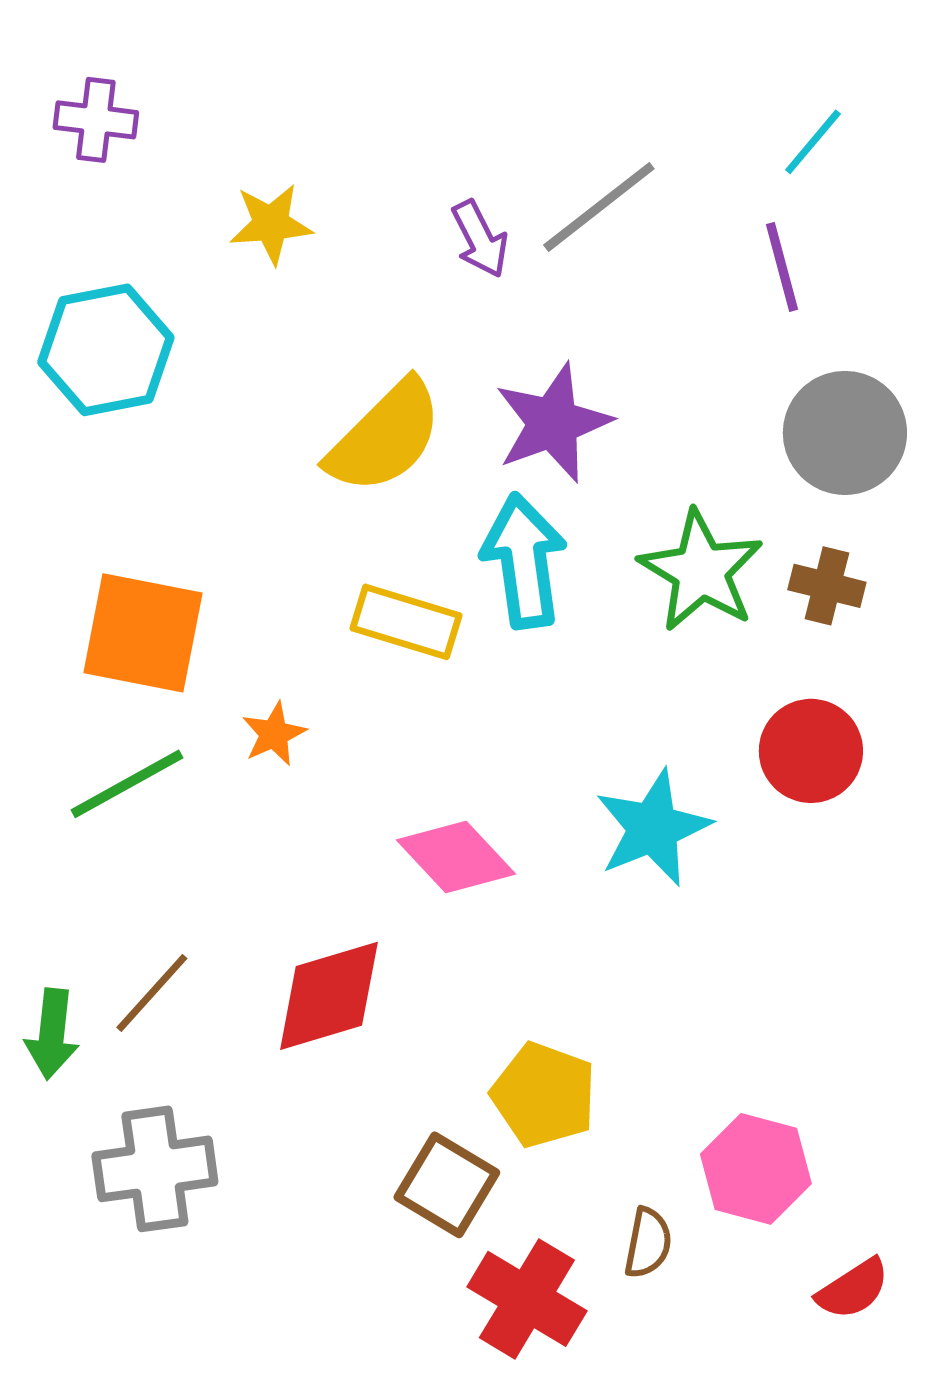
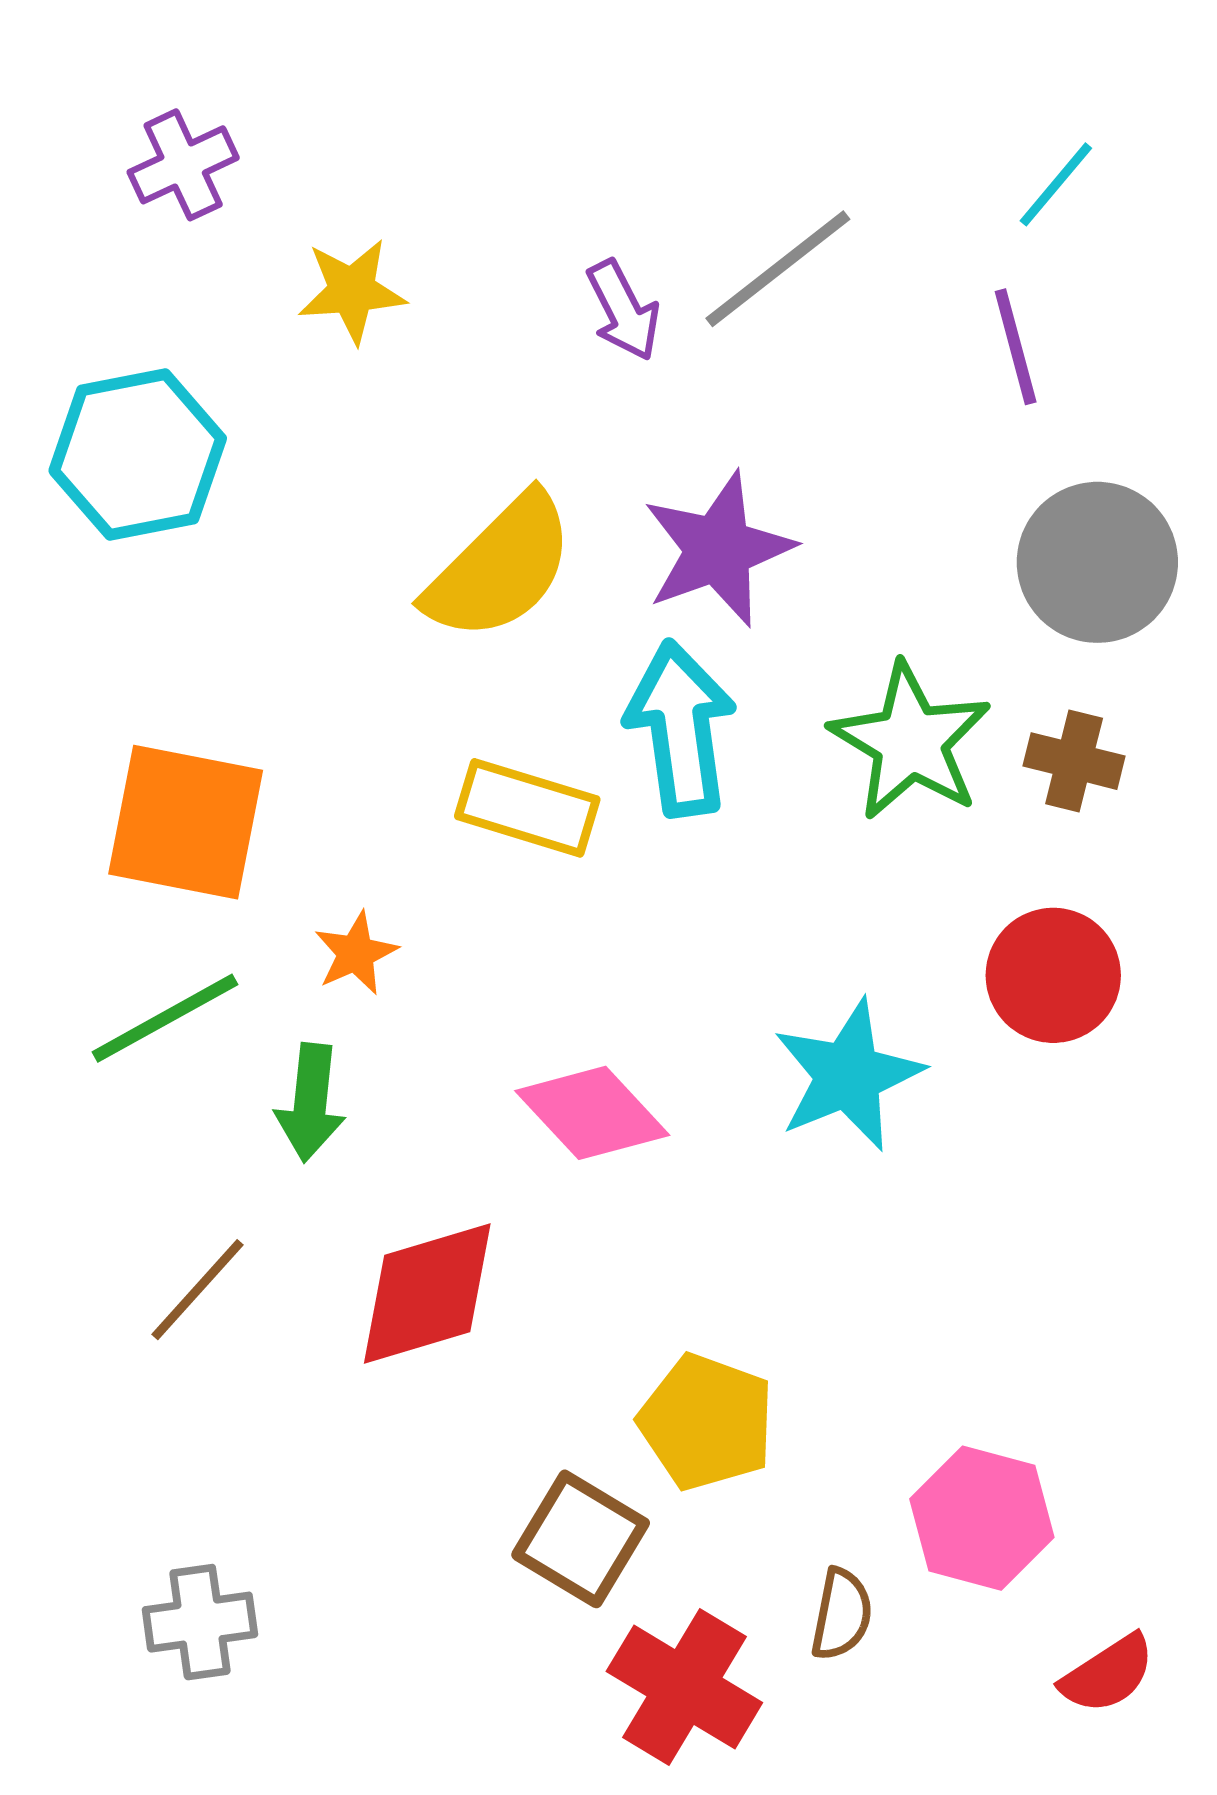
purple cross: (96, 120) -> (183, 165), moved, turned -32
green arrow: (52, 1034) -> (310, 1103), moved
gray cross: (155, 1169) -> (200, 1622), moved, size x0.7

